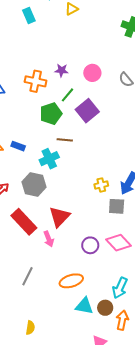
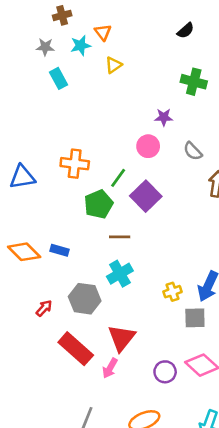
purple star: (61, 70) -> (164, 117), moved
cyan cross: (49, 159) -> (120, 274), moved
pink arrow: (49, 239) -> (110, 368), turned 56

